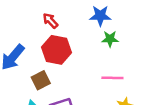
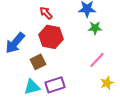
pink line: (112, 78) -> (97, 60), turned -48

